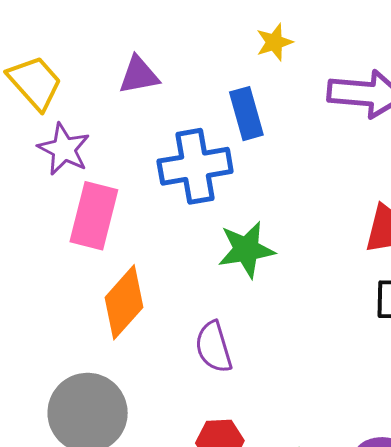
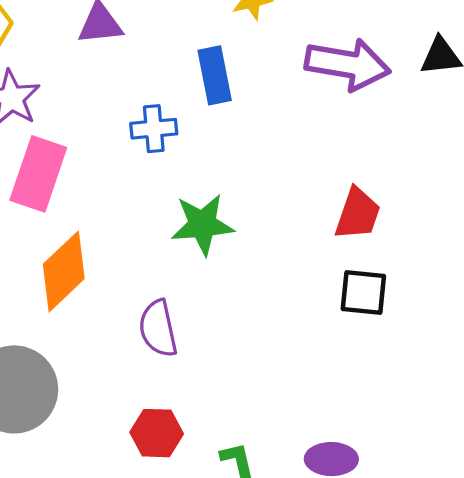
blue cross: (195, 166) -> (154, 129), size x0.6

